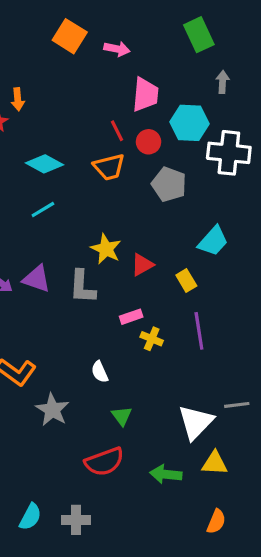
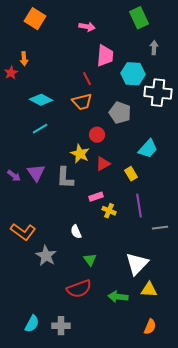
orange square: (70, 36) -> (35, 19), moved
red circle: (148, 142) -> (97, 135), moved
purple triangle: (37, 279) -> (36, 173), turned 36
gray line: (237, 405) -> (160, 228), moved

